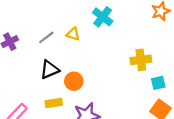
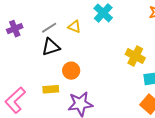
yellow cross: (141, 60) -> (135, 56), turned 30
black triangle: (50, 70) -> (51, 47), moved

